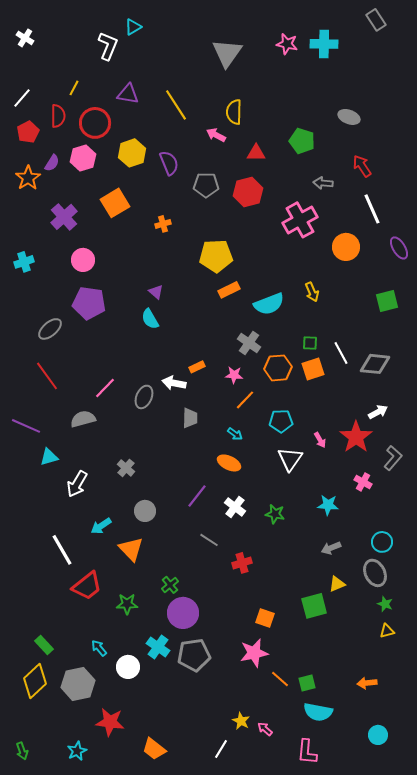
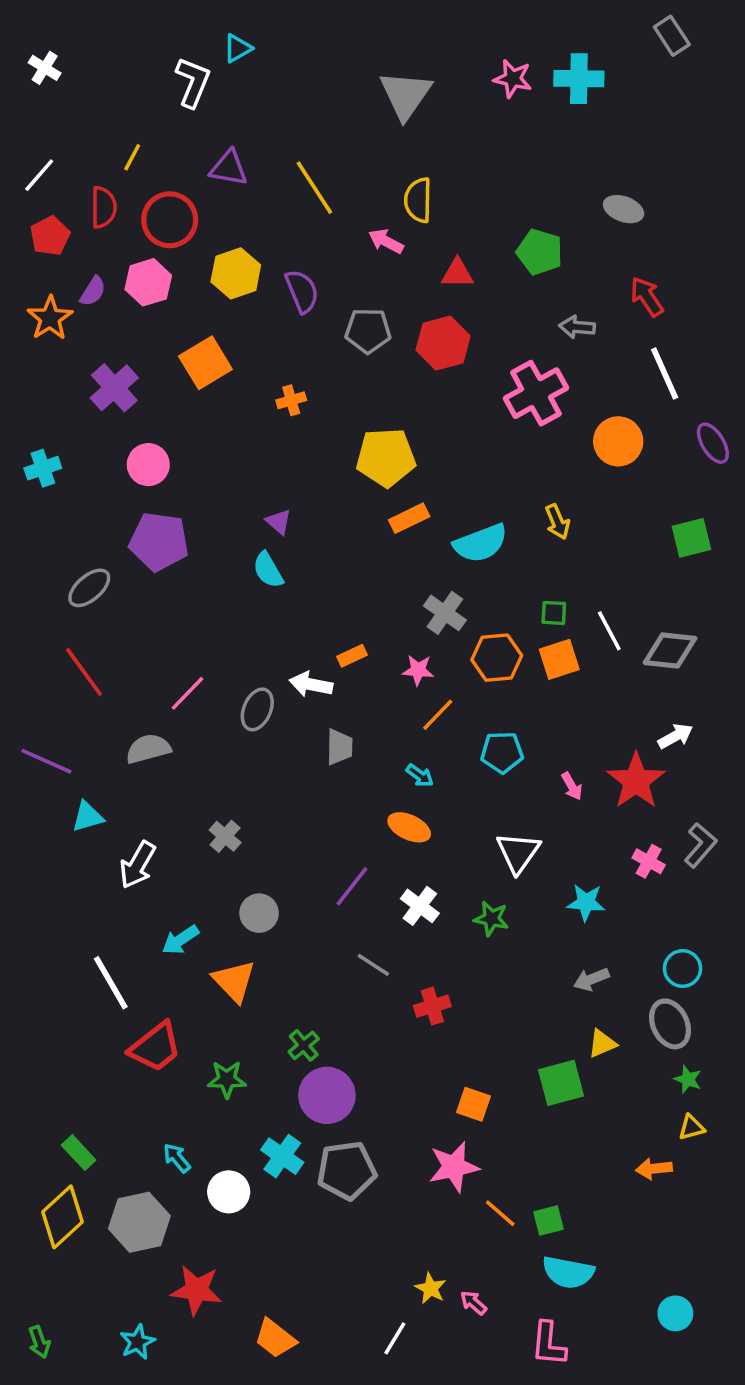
gray L-shape: (393, 458) -> (700, 845), moved
white triangle: (290, 459) -> (518, 852), moved
orange arrow: (367, 683) -> (654, 1169), moved

